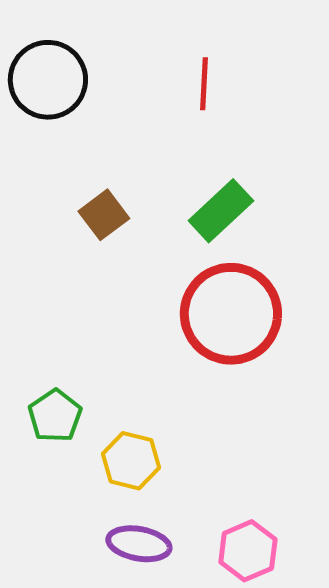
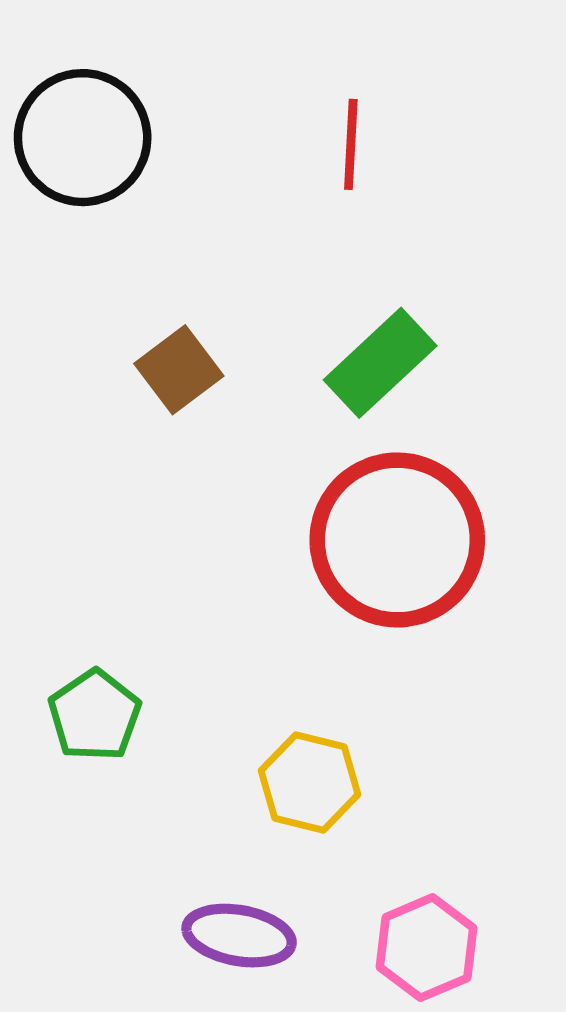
yellow hexagon: (131, 461) -> (310, 782), moved

